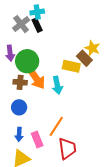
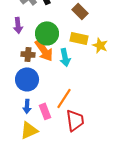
yellow star: (92, 48) -> (100, 45), moved
brown rectangle: (84, 58) -> (80, 11), moved
green circle: (27, 61) -> (47, 33), moved
blue circle: (19, 107) -> (27, 79), size x1.5

